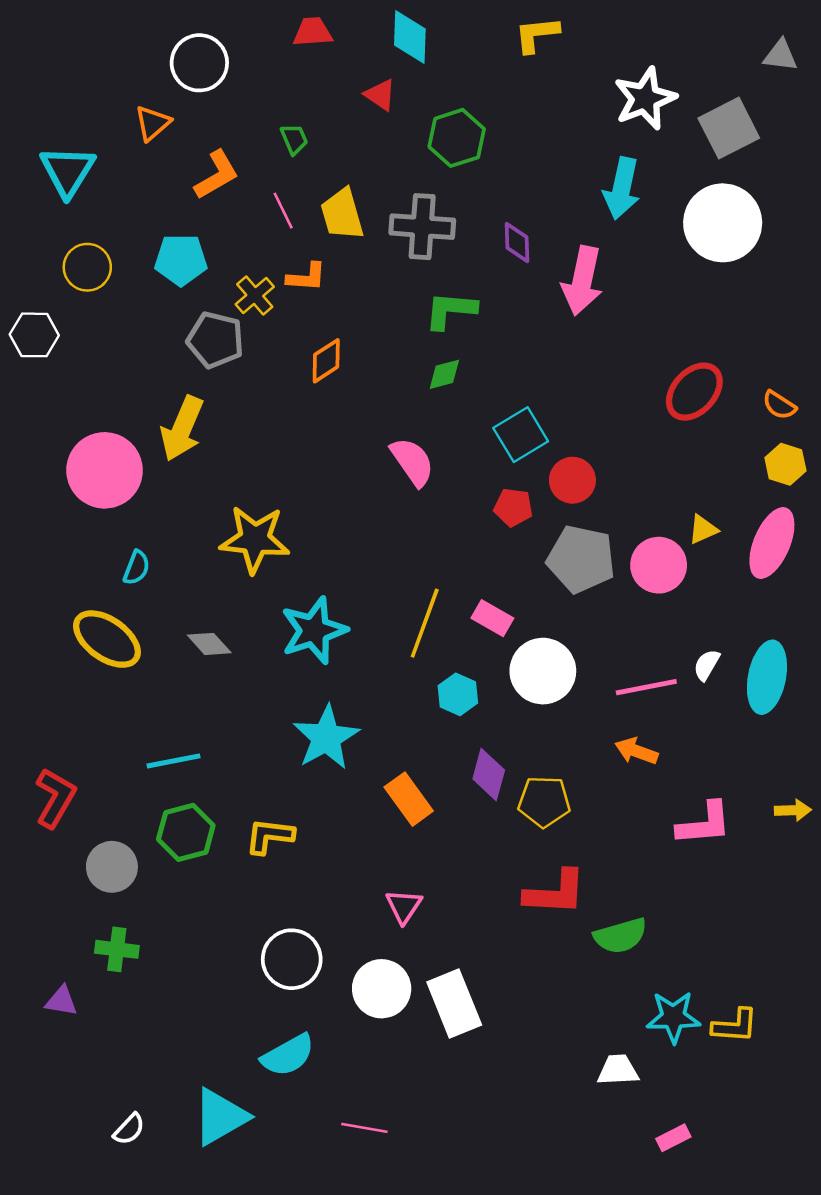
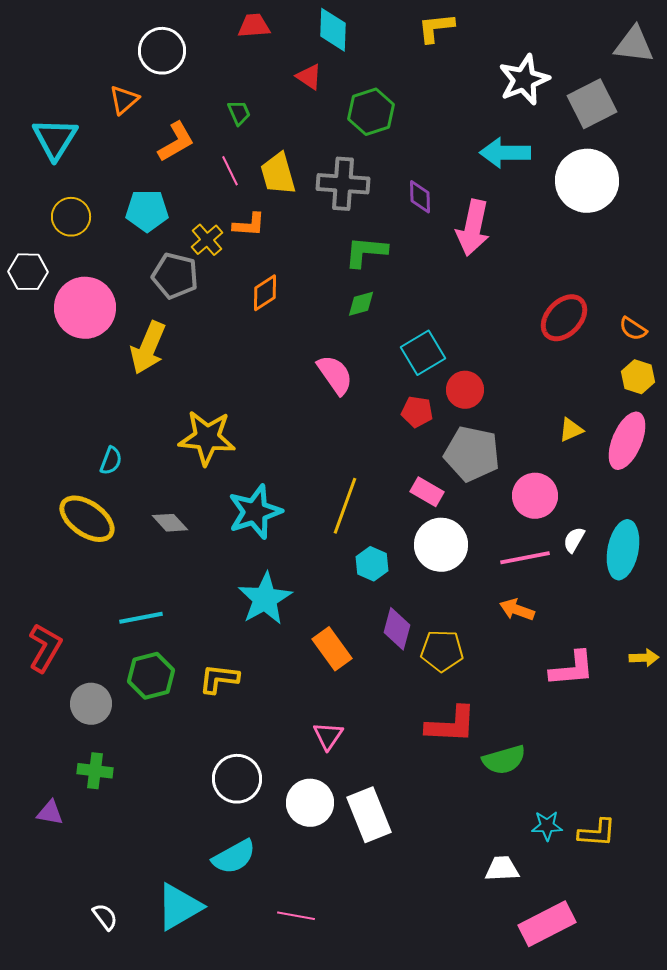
gray triangle: (781, 55) -> (634, 45), size x1.4
cyan arrow: (622, 188) -> (505, 153), turned 78
pink circle: (105, 470) -> (85, 308), moved
pink circle: (659, 565) -> (535, 496), moved
pink rectangle: (492, 618) -> (427, 492), moved
cyan star: (673, 1017) -> (547, 826), size x0.7
white semicircle: (129, 1129) -> (105, 917), turned -80
pink rectangle: (673, 1138) -> (547, 924), size x2.0

